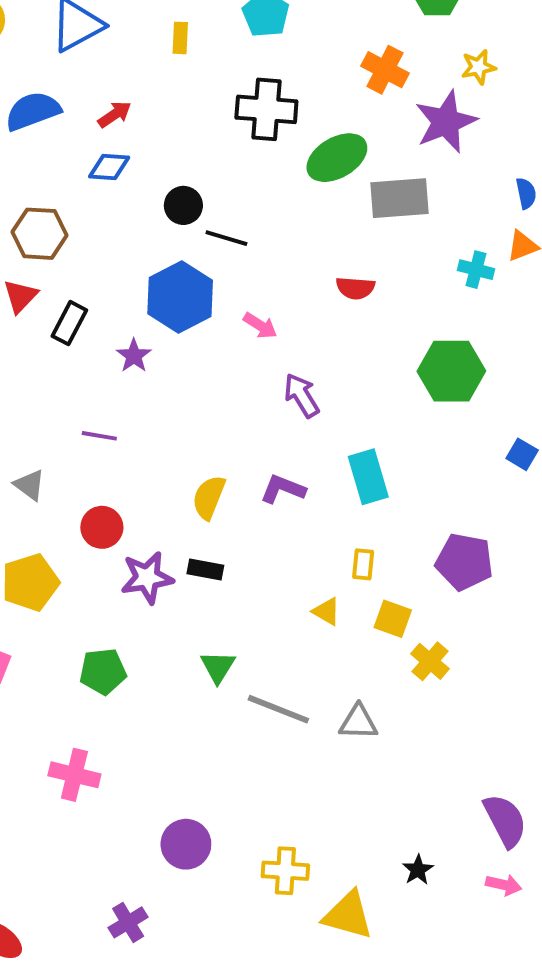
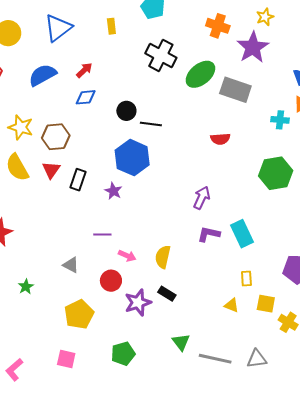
black cross: (266, 109) -> (161, 55), turned 32
gray rectangle: (400, 198) -> (235, 90), turned 32
pink arrow: (260, 326) -> (127, 256), moved
purple arrow: (302, 395) -> (202, 198), turned 65
purple L-shape: (283, 489) -> (209, 234), moved
black rectangle: (205, 569) -> (167, 294), turned 30

